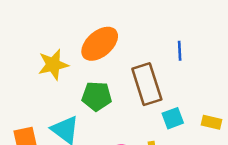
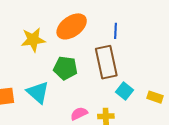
blue line: (180, 51) -> (115, 31), moved
cyan square: (173, 118) -> (124, 91), turned -36

